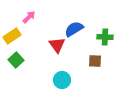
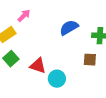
red triangle: (57, 45) -> (38, 66), moved, turned -36

